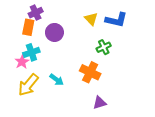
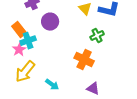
orange rectangle: (28, 27) -> (19, 30), moved, turned -49
cyan arrow: (57, 80) -> (52, 85), moved
purple triangle: (100, 103) -> (93, 89), turned 40

